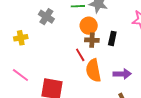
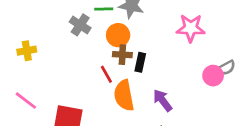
gray cross: (46, 17) -> (80, 25), moved
black rectangle: (112, 38) -> (140, 62), moved
purple arrow: (122, 74) -> (163, 100), turned -126

